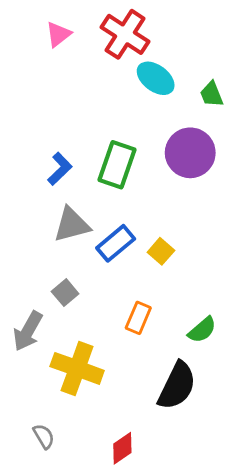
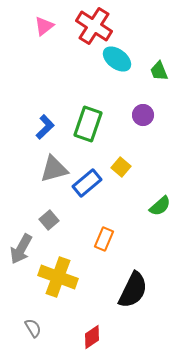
purple circle: (190, 153) -> (143, 115), size x0.6
yellow square: (161, 251) -> (121, 167), moved
green semicircle: (202, 330) -> (160, 206), moved

